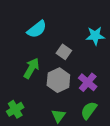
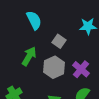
cyan semicircle: (37, 29) -> (34, 20), turned -78

